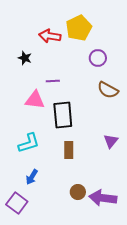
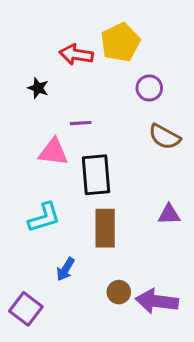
purple triangle: (111, 141) -> (169, 214), turned 49
brown rectangle: (69, 150) -> (105, 228), size x1.4
blue arrow: (32, 177) -> (66, 269), moved

